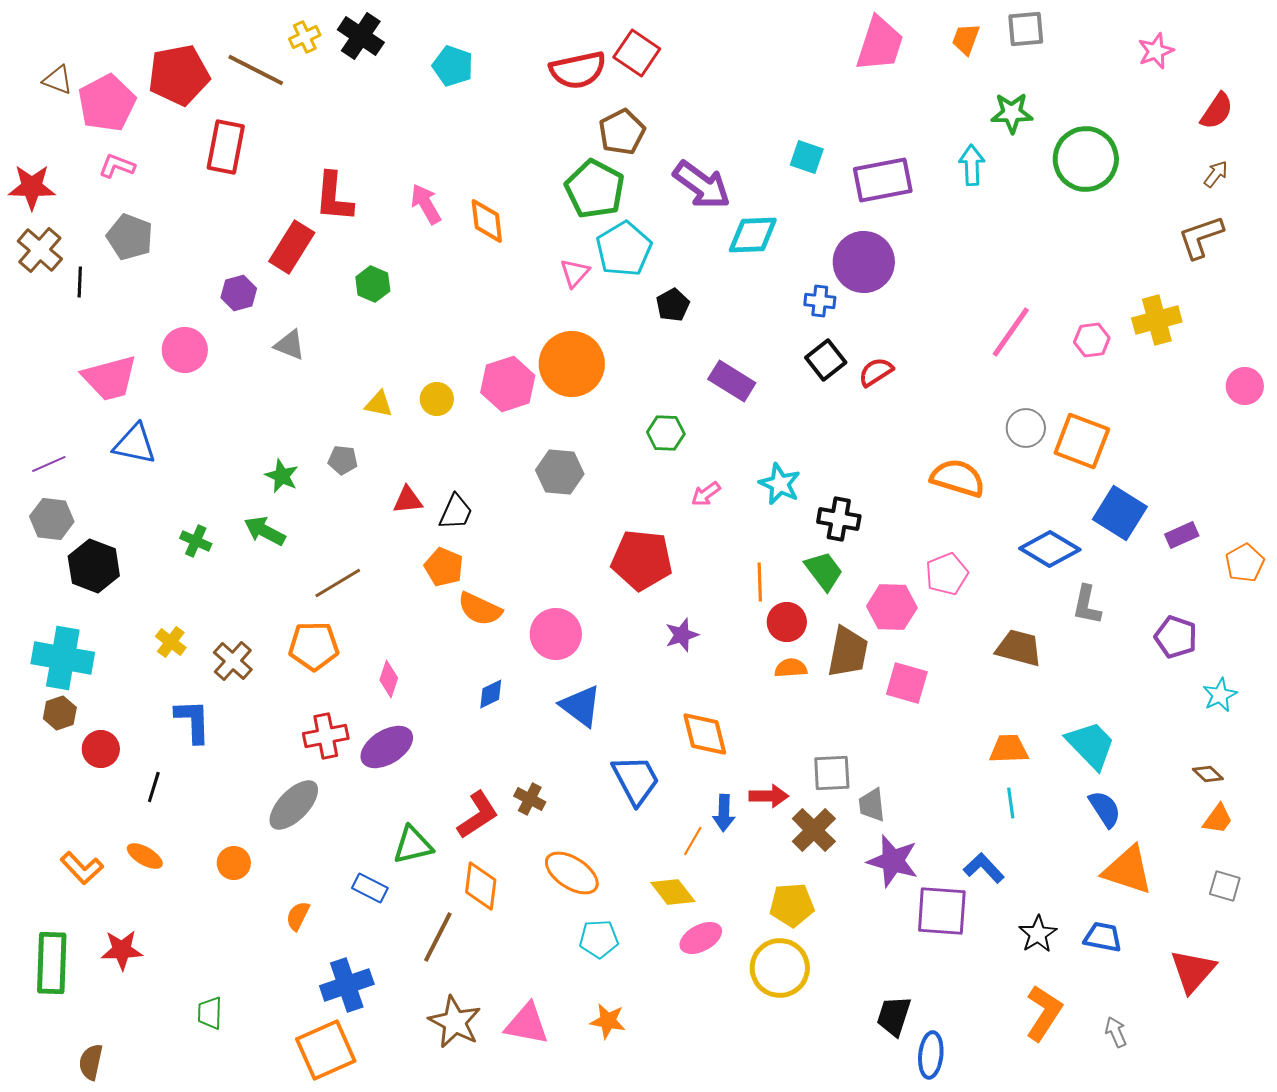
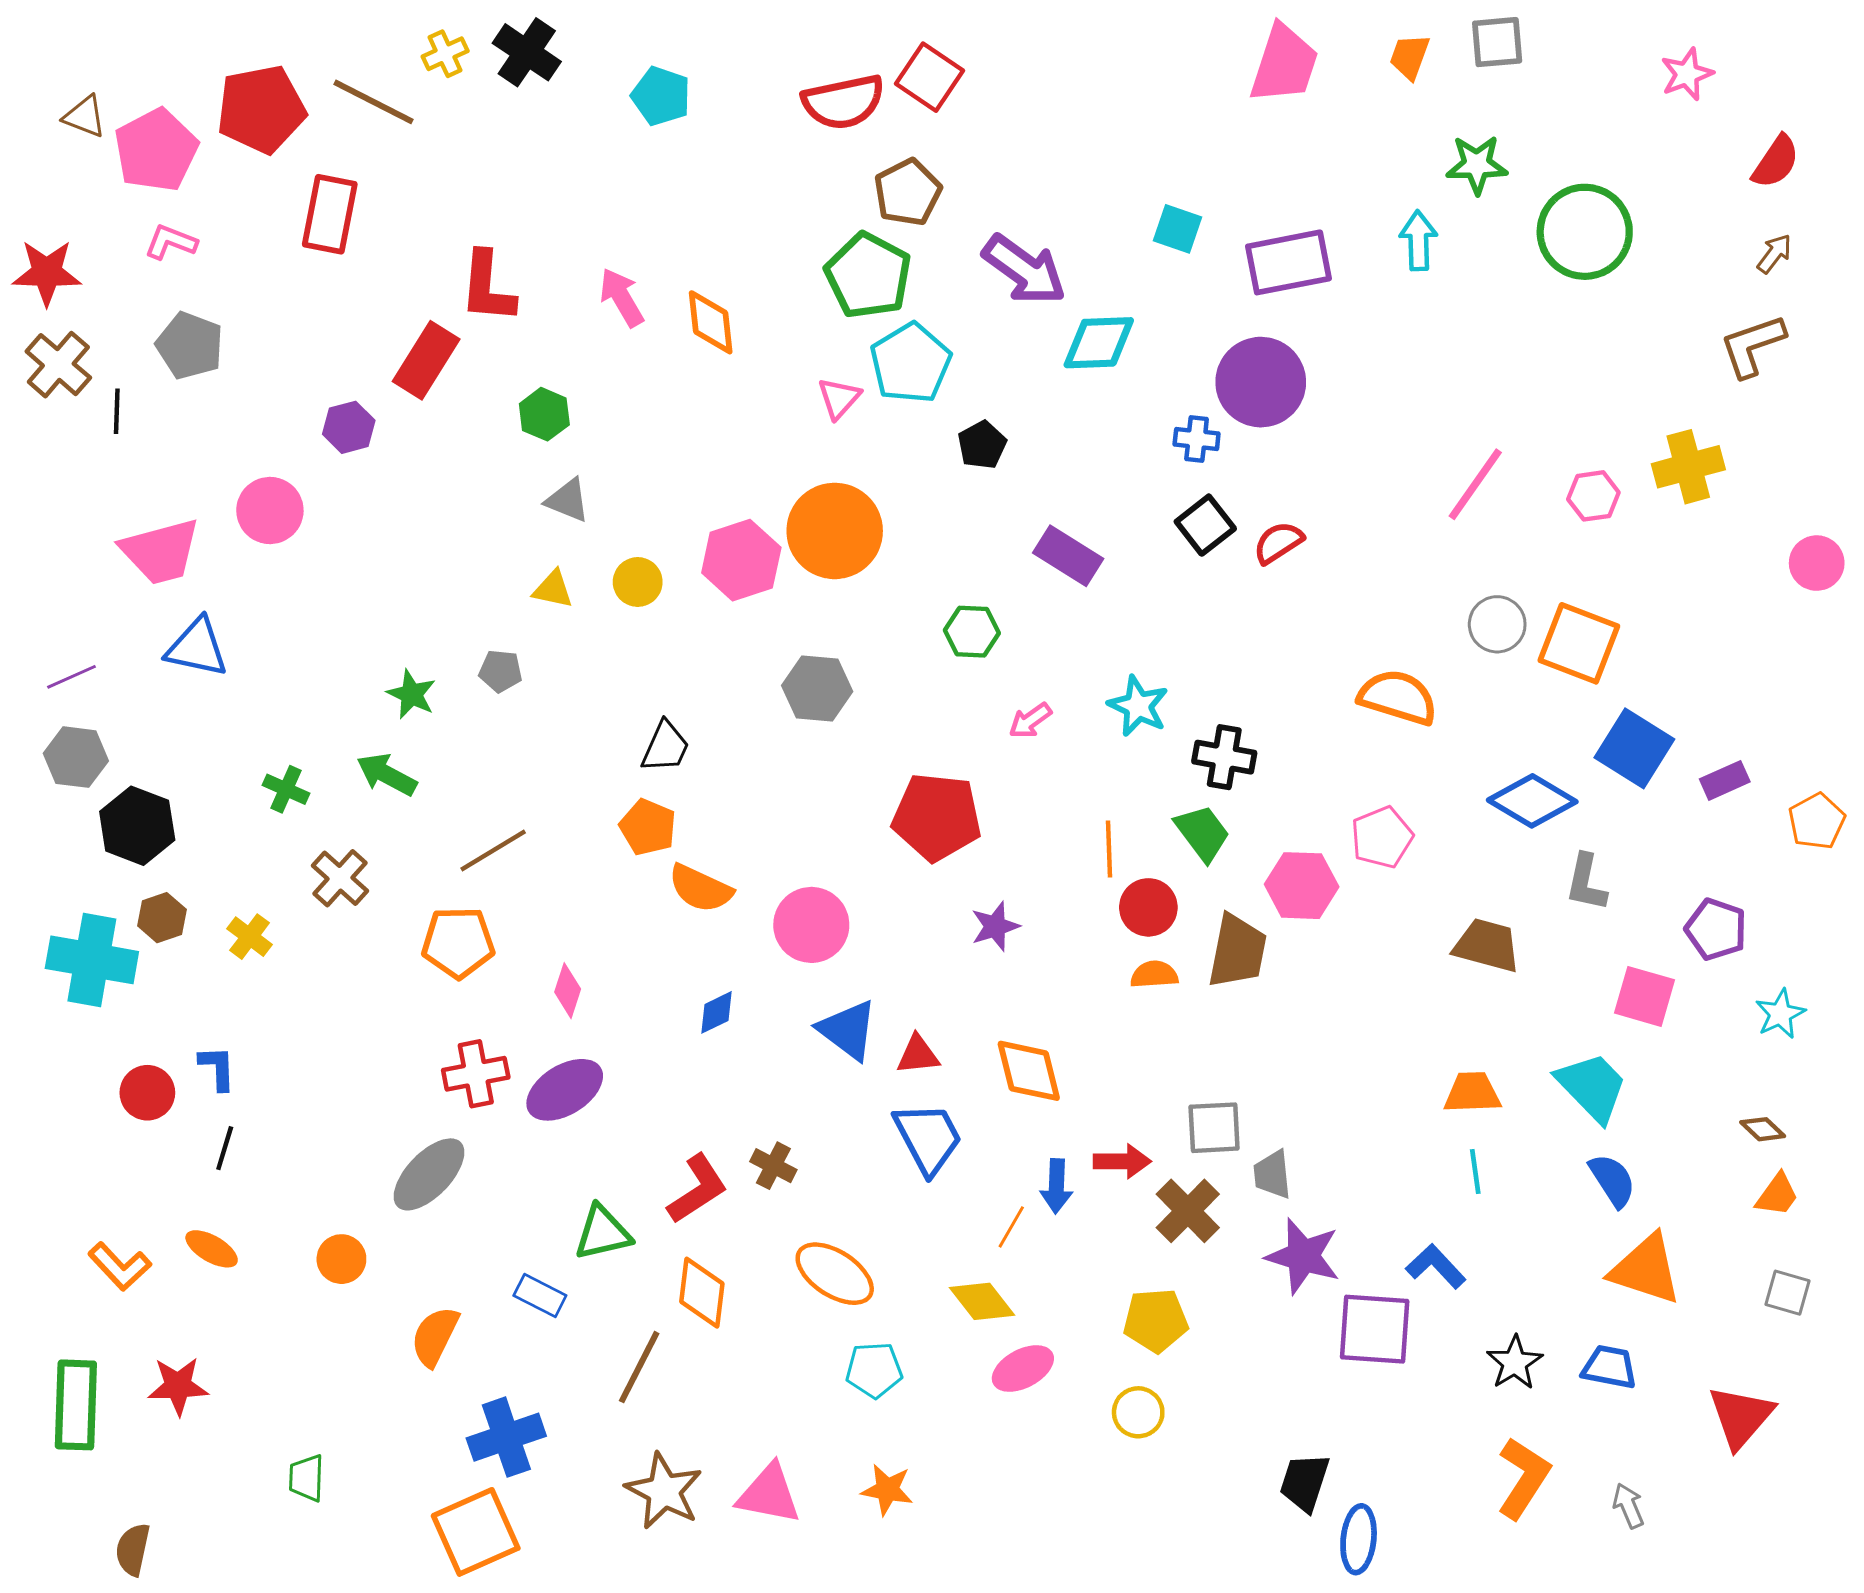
gray triangle: (290, 345) -> (568, 500), moved
red triangle: (408, 500) -> (918, 1055), moved
brown cross: (233, 661) -> (340, 878), moved
pink square: (907, 683) -> (1645, 996), moved
brown hexagon: (60, 713) -> (162, 918), moved
blue L-shape: (193, 721) -> (217, 1068), moved, size x0.7
orange semicircle: (298, 916) -> (435, 1336), size x1.4
yellow circle: (780, 968) -> (1138, 1412), size x0.6

